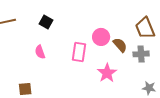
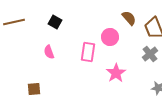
brown semicircle: (120, 45) -> (129, 18), moved
gray cross: (141, 54) -> (150, 54), turned -35

